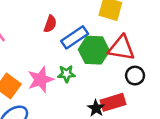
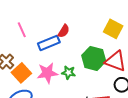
blue rectangle: (75, 37) -> (49, 43), moved

